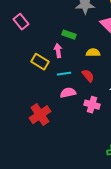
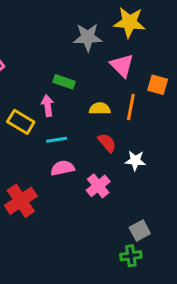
red semicircle: (88, 76) -> (107, 143), moved
pink cross: (92, 105) -> (98, 186), turned 35

